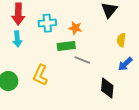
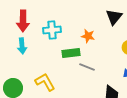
orange star: (75, 28) -> (88, 36), moved
yellow L-shape: (40, 75) -> (45, 82), turned 125

